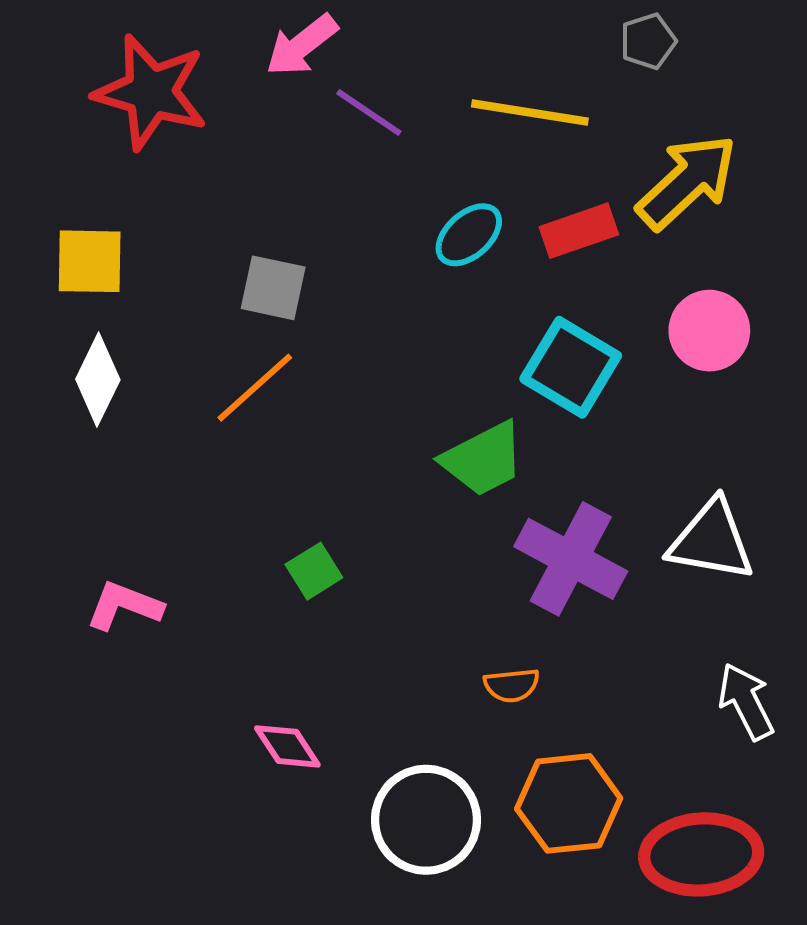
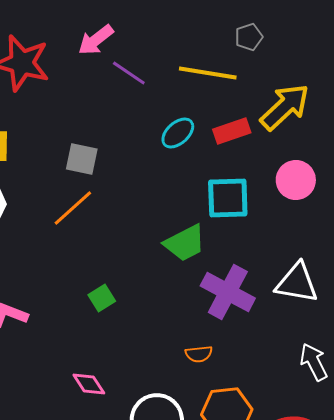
gray pentagon: (648, 41) -> (249, 37), moved
cyan square: (571, 367) -> (228, 198), turned -33

